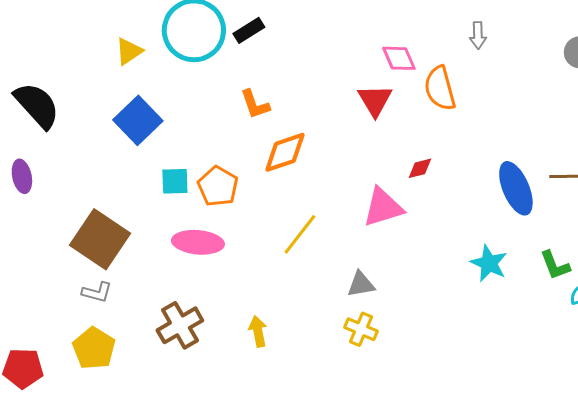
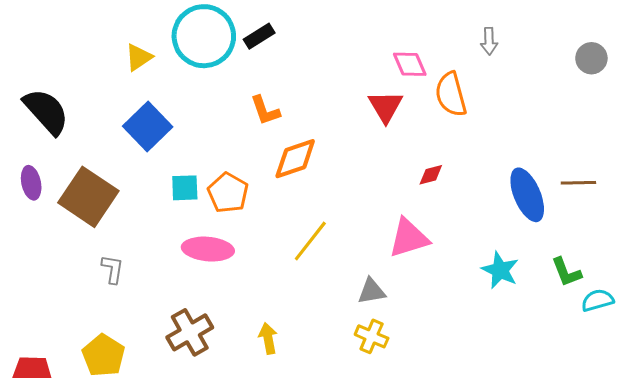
pink triangle: (383, 207) -> (409, 238), moved
brown square: (100, 239) -> (88, 197), moved
gray L-shape: (97, 292) -> (112, 269), moved, turned -96

